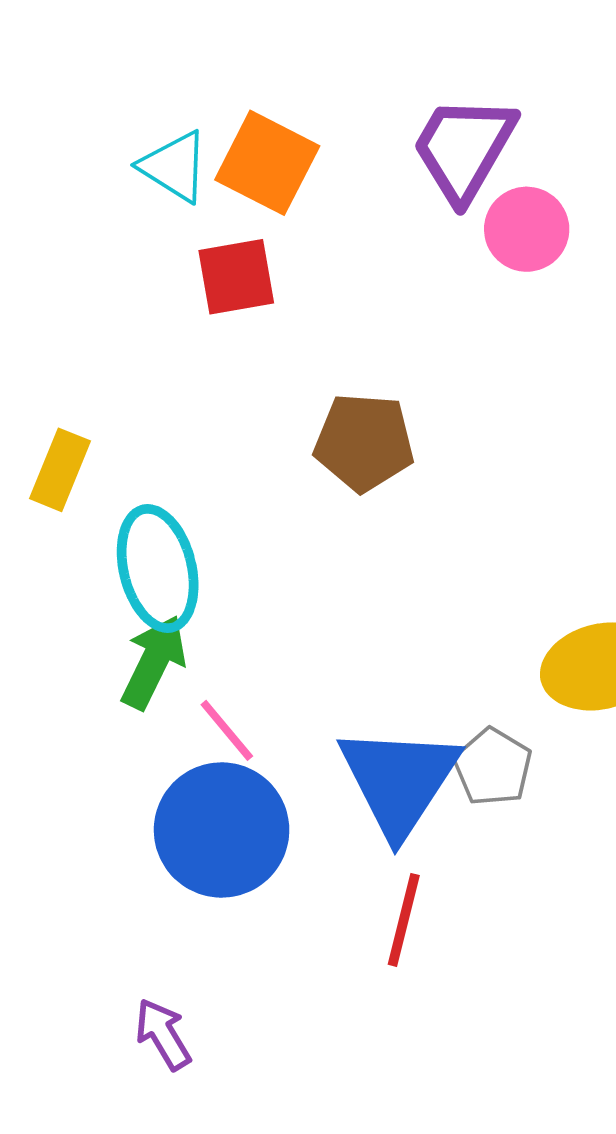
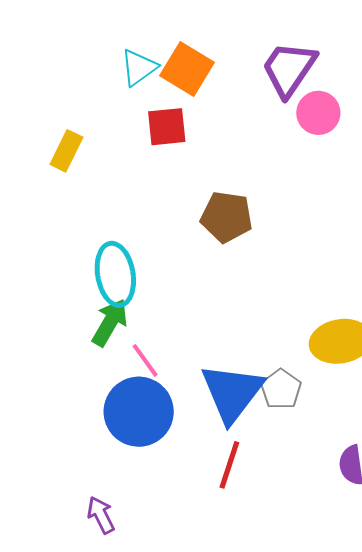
cyan triangle: (174, 167) -> (139, 68), turned 48
yellow rectangle: (60, 470) -> (66, 151), moved

